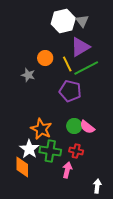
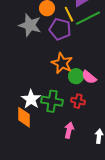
gray star: (28, 75) -> (30, 25), size x1.6
purple pentagon: (70, 91) -> (60, 29), moved
orange star: (41, 129) -> (62, 63), moved
pink arrow: (67, 170) -> (69, 130), moved

